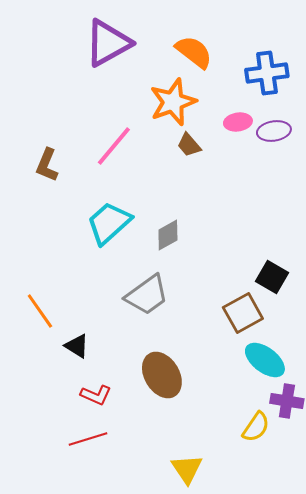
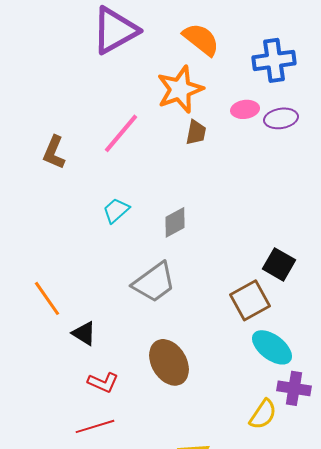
brown trapezoid: (189, 145) -> (196, 132), turned -128
cyan trapezoid: (109, 223) -> (116, 210), size x0.6

